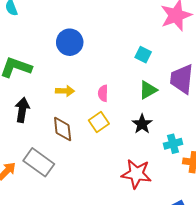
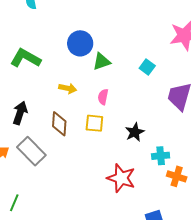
green triangle: (148, 90) -> (101, 62), moved
black arrow: (22, 110) -> (20, 113), moved
yellow square: (99, 122) -> (94, 123), turned 30

